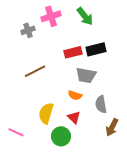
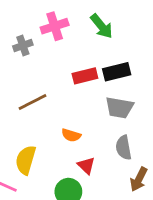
gray trapezoid: (86, 75) -> (119, 108), moved
orange semicircle: (75, 95) -> (71, 135), moved
yellow semicircle: (46, 113) -> (26, 160), moved

